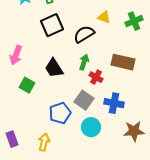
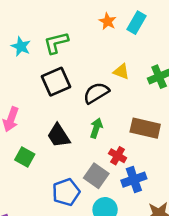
red cross: (96, 77) -> (118, 156), moved
blue cross: (114, 103) -> (134, 180), turned -30

